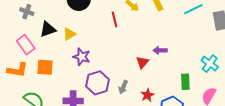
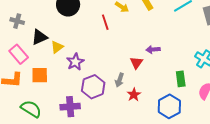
yellow triangle: (69, 34) -> (57, 47), moved
purple star: (82, 57) -> (75, 62), turned 30
gray arrow: (123, 87) -> (120, 80), moved
red star: (147, 95) -> (134, 95), moved

